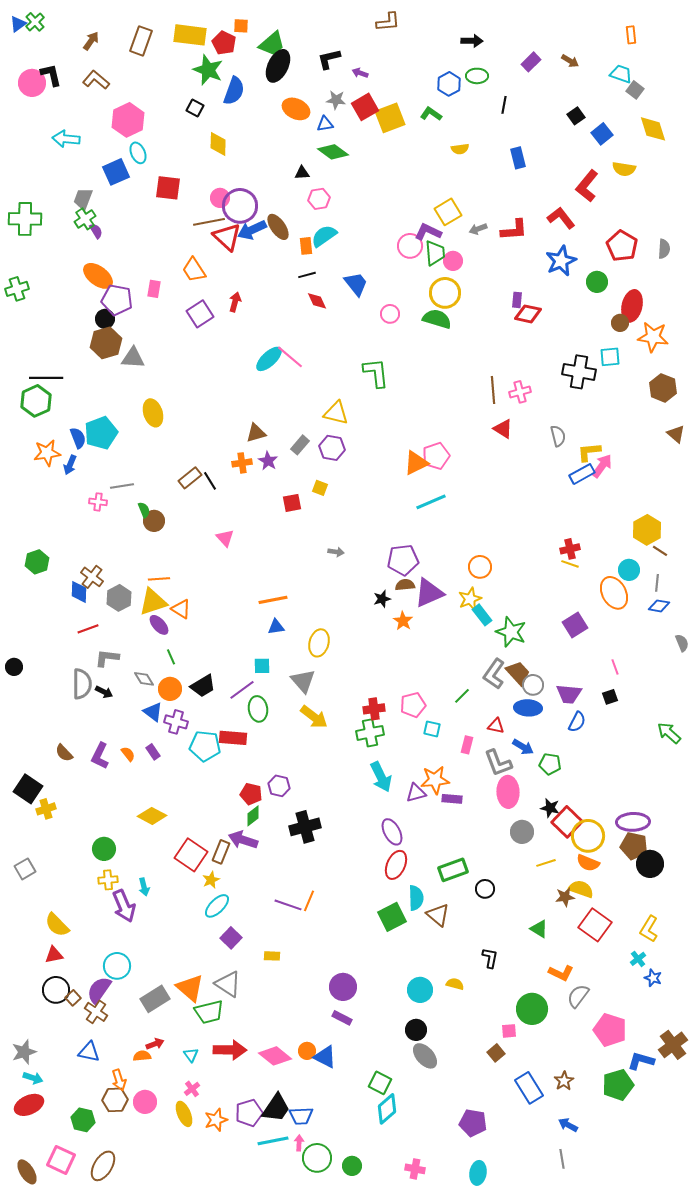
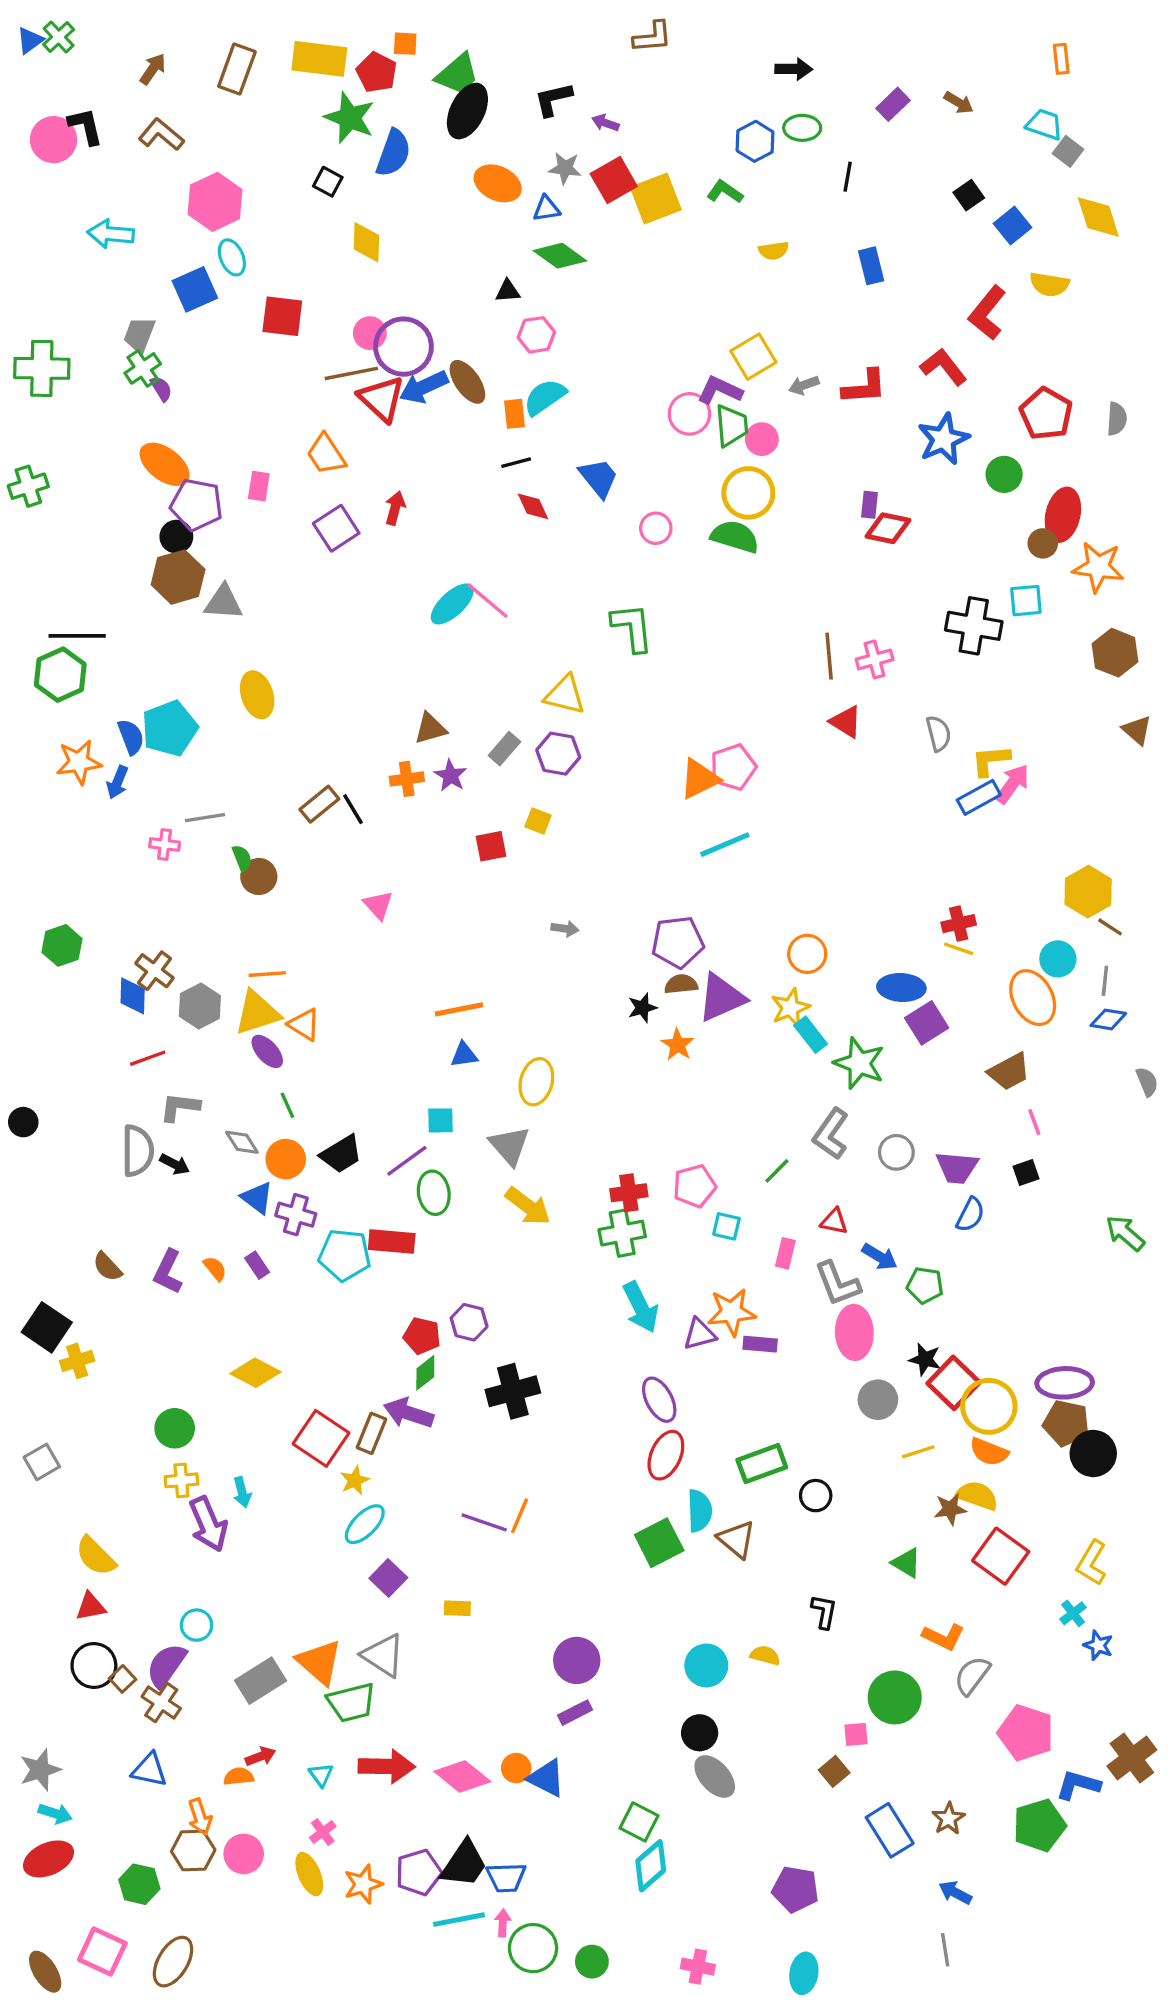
purple square: (575, 625) -> (927, 1023), moved
brown trapezoid: (518, 673) -> (1009, 1072), moved, turned 104
blue ellipse: (528, 708) -> (901, 988), moved
cyan circle: (117, 966) -> (197, 1625), size x0.7
purple rectangle: (342, 1018) -> (575, 1713), turned -54

